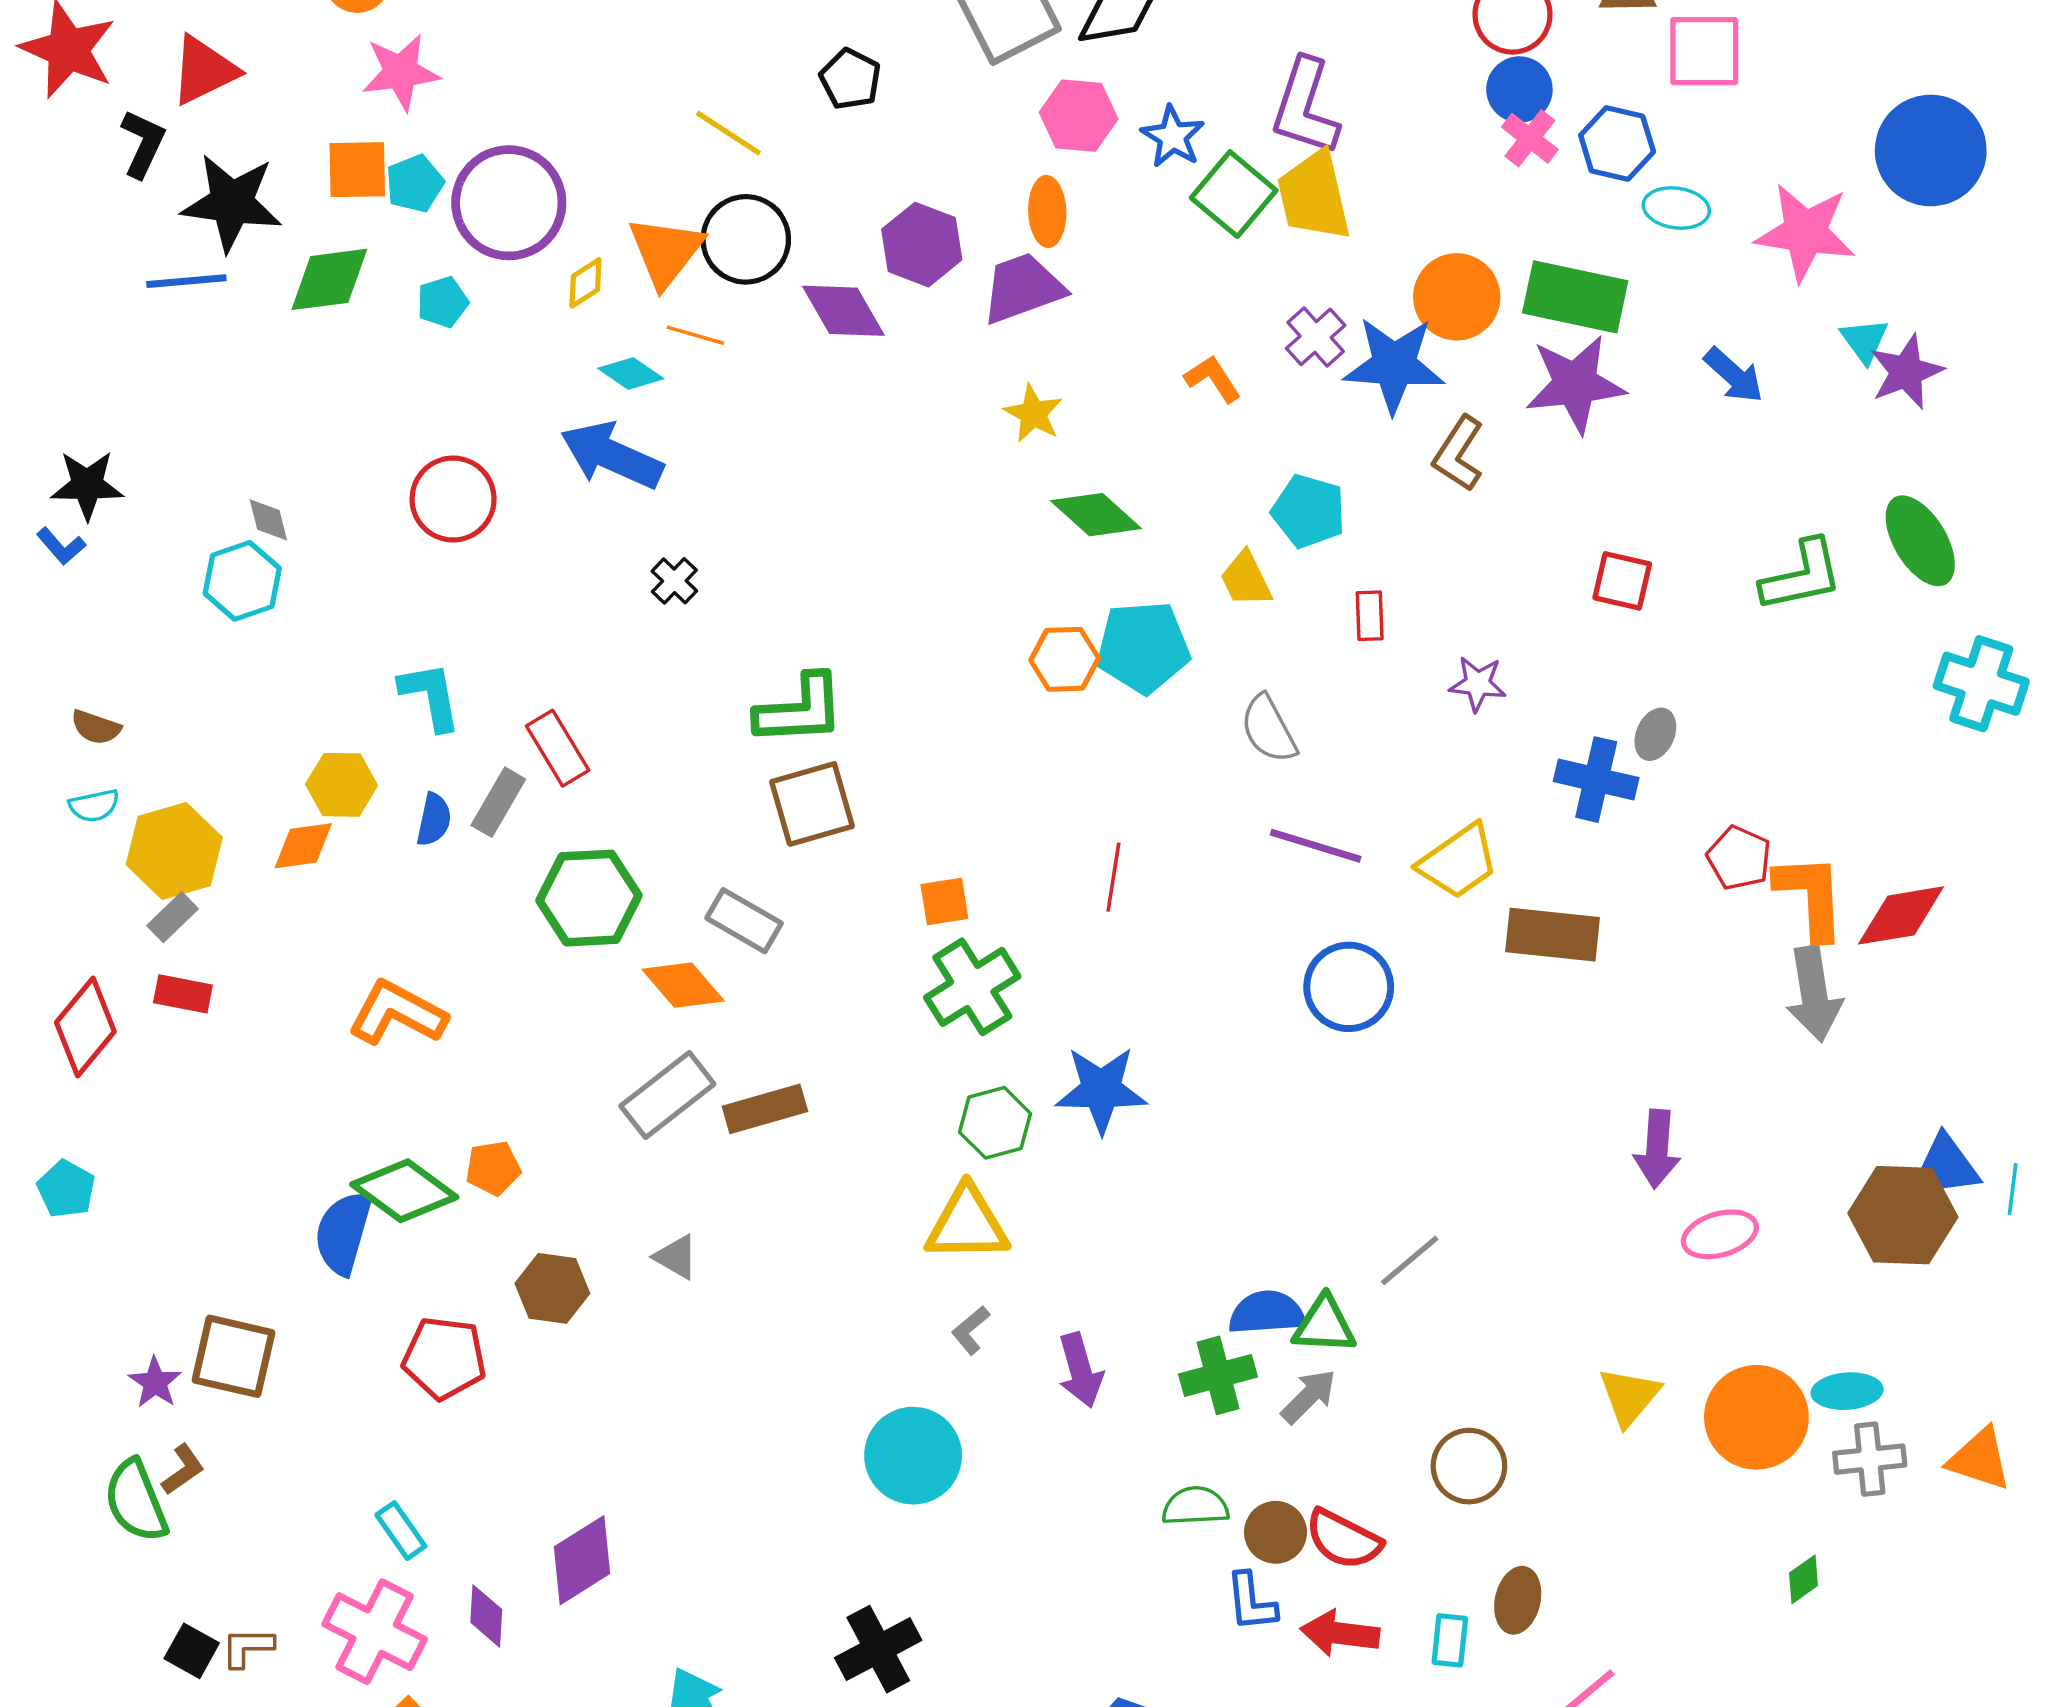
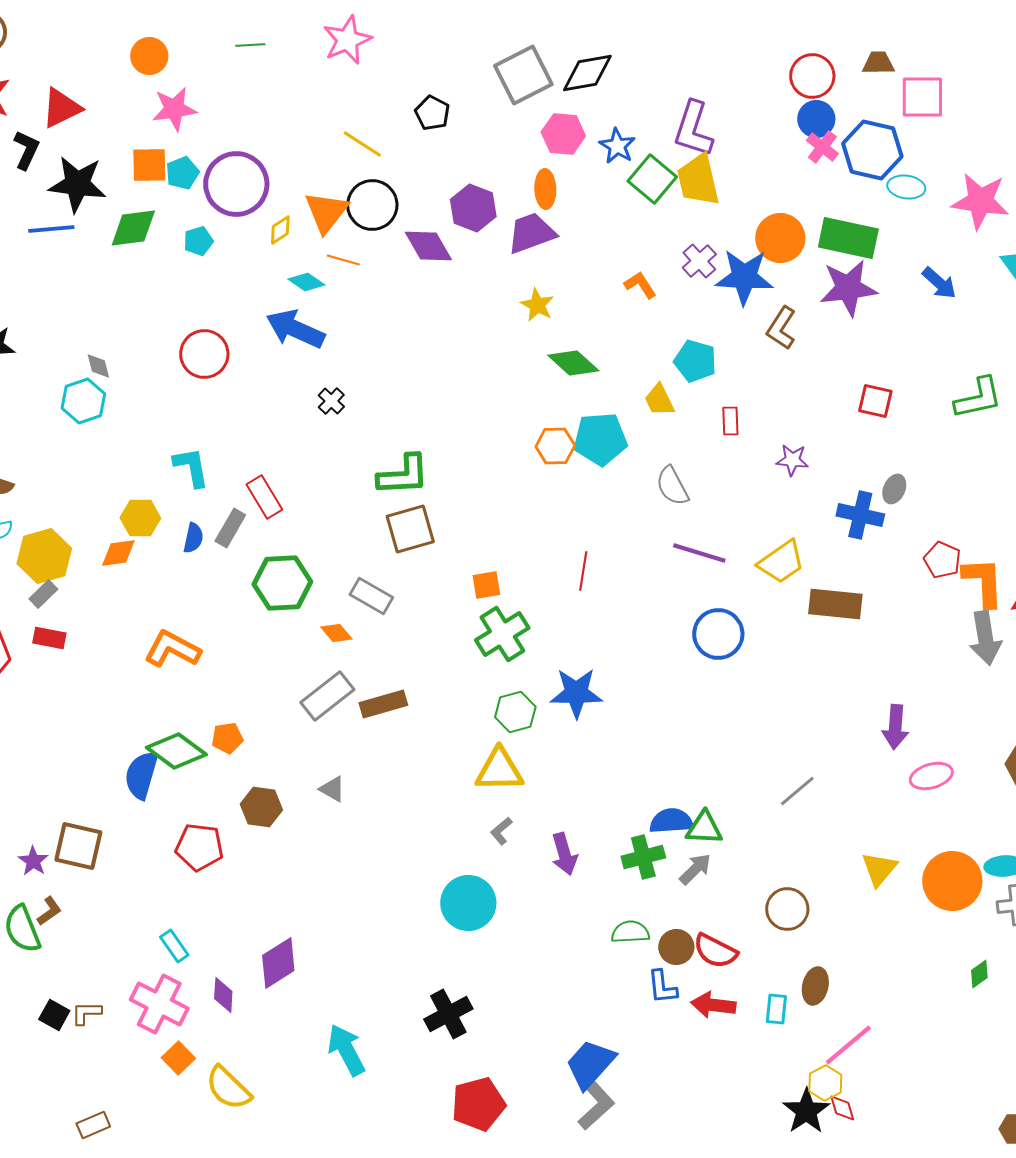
blue hexagon: (1617, 144) -> (872, 150), size x1.4
orange diamond: (683, 985) -> (336, 633), size x0.7
gray line: (1410, 1260) -> (797, 791), moved

